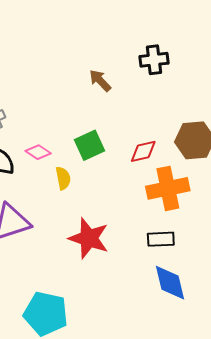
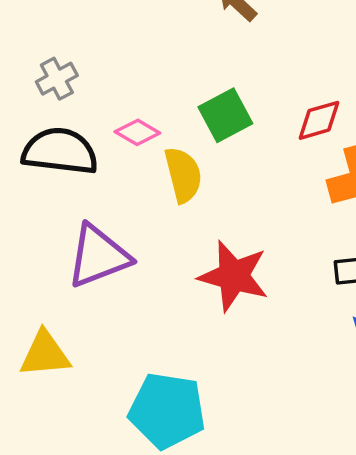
yellow semicircle: (63, 178) -> (183, 175), size x1.4

